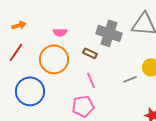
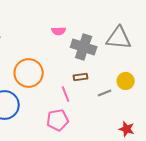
pink semicircle: (60, 32) -> (59, 31), moved
brown rectangle: (90, 53) -> (81, 77), moved, turned -32

